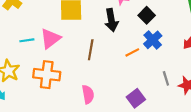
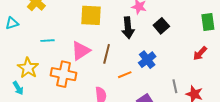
pink triangle: (50, 38) -> (81, 51), moved
blue cross: (153, 40) -> (147, 60), moved
orange line: (132, 52) -> (125, 75), moved

